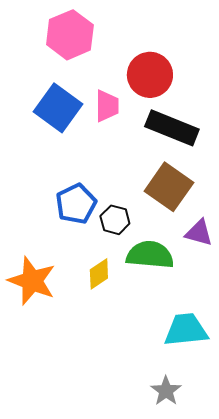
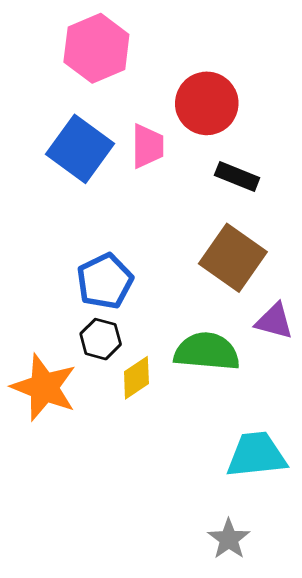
black rectangle: (172, 128) -> (237, 176), size x0.6
black hexagon: (115, 220) -> (101, 339), moved

